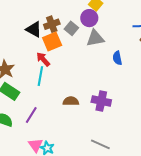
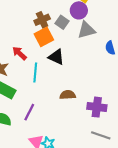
black triangle: (34, 29) -> (56, 57), moved
red arrow: (43, 59) -> (20, 53), moved
purple cross: (101, 101) -> (97, 107), moved

